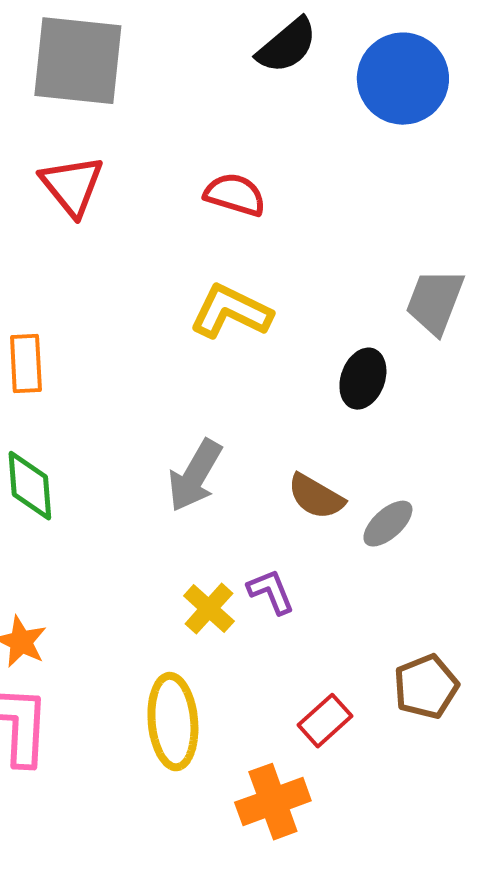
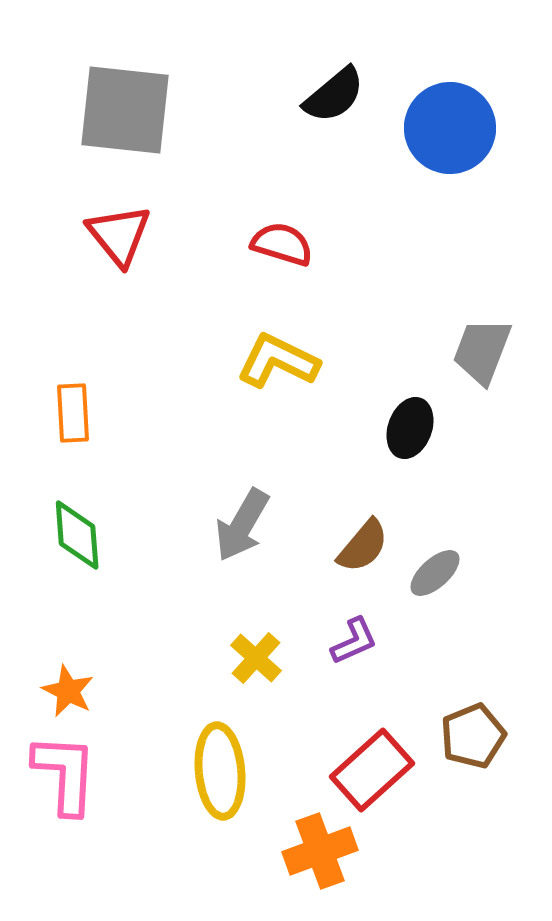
brown semicircle: (316, 497) -> (363, 546), turned -80
purple L-shape: (271, 592) -> (354, 641), moved, turned 88
red rectangle: (325, 721) -> (372, 770), size x1.5

